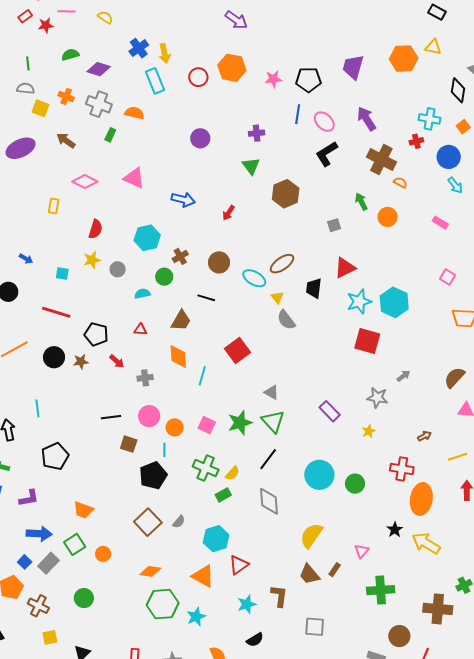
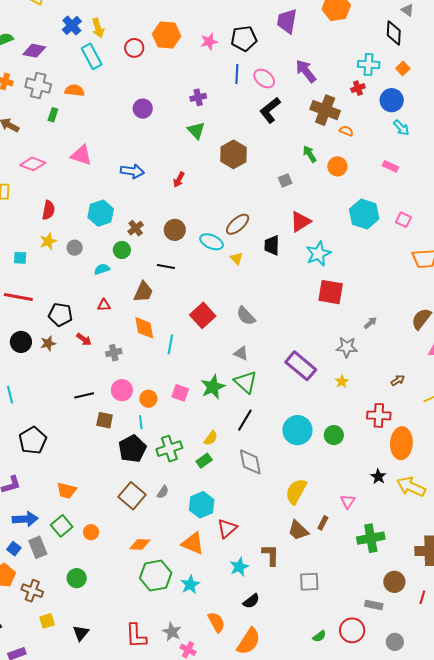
cyan hexagon: (394, 302) -> (364, 214), moved
gray semicircle: (286, 320) -> (246, 316), moved
purple rectangle: (330, 411) -> (301, 366), size x1.4
green cross: (206, 468) -> (169, 449), moved, turned -35
gray rectangle: (49, 563) -> (38, 547), turned -60

